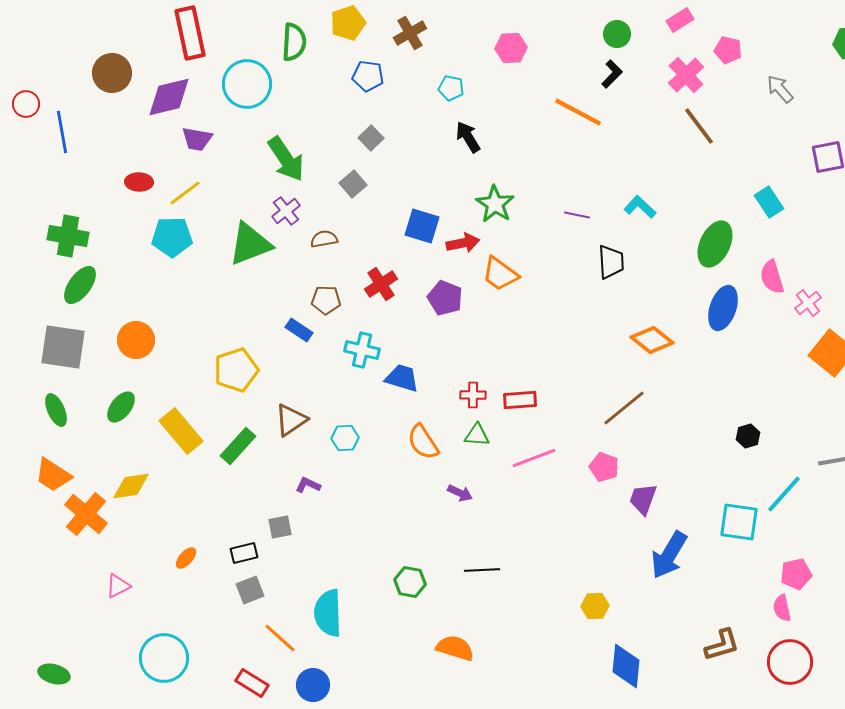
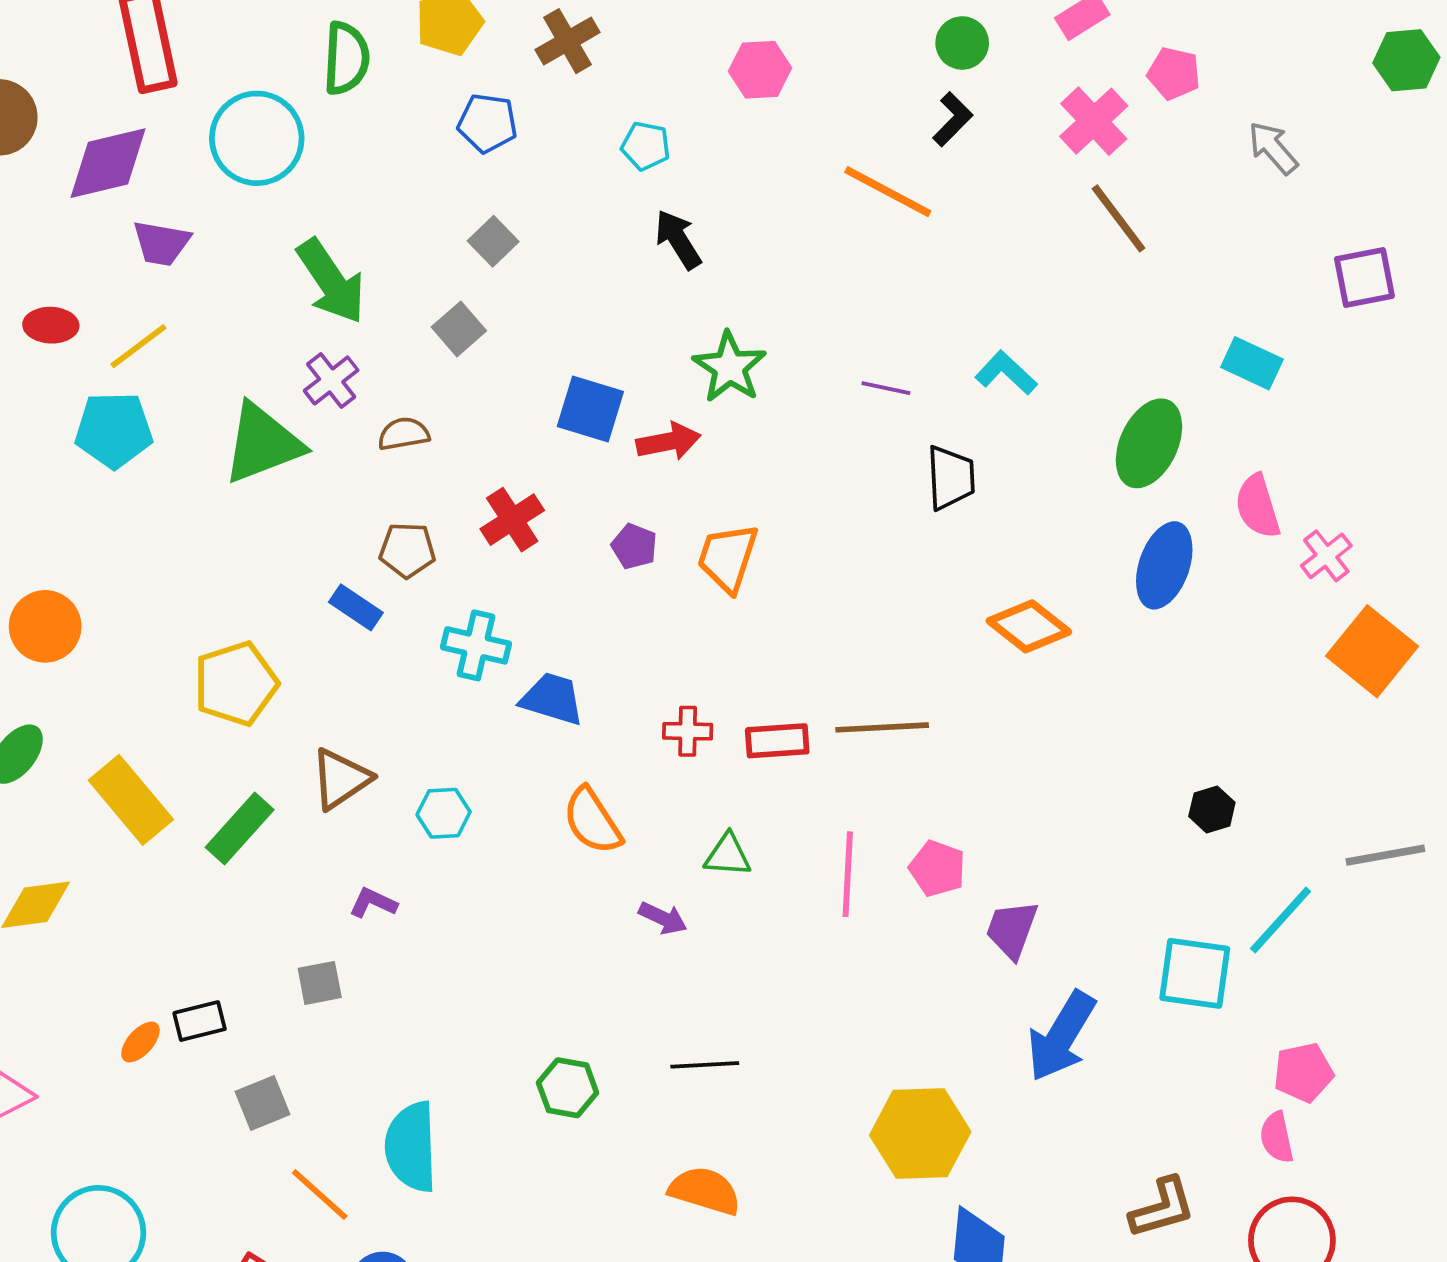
cyan rectangle: (769, 202) -> (1252, 363), turned -32
orange trapezoid: (500, 274) -> (728, 558), moved, turned 72
purple pentagon: (445, 298) -> (634, 546), size x0.7
brown line: (624, 408) -> (882, 727), moved, turned 36
green triangle: (477, 435) -> (728, 855), moved
pink line: (534, 458) -> (848, 874), moved, turned -66
black rectangle: (244, 553) -> (200, 1021), moved
yellow hexagon: (595, 606) -> (920, 1134), size x1.8
orange semicircle: (455, 648) -> (705, 1191), moved

